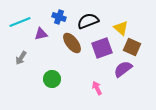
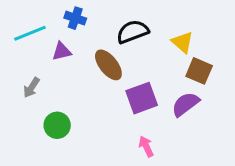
blue cross: (59, 17) -> (75, 18), moved
purple square: (102, 48) -> (142, 98), moved
green circle: (52, 79) -> (57, 125), moved
pink arrow: (97, 88) -> (146, 146), moved

